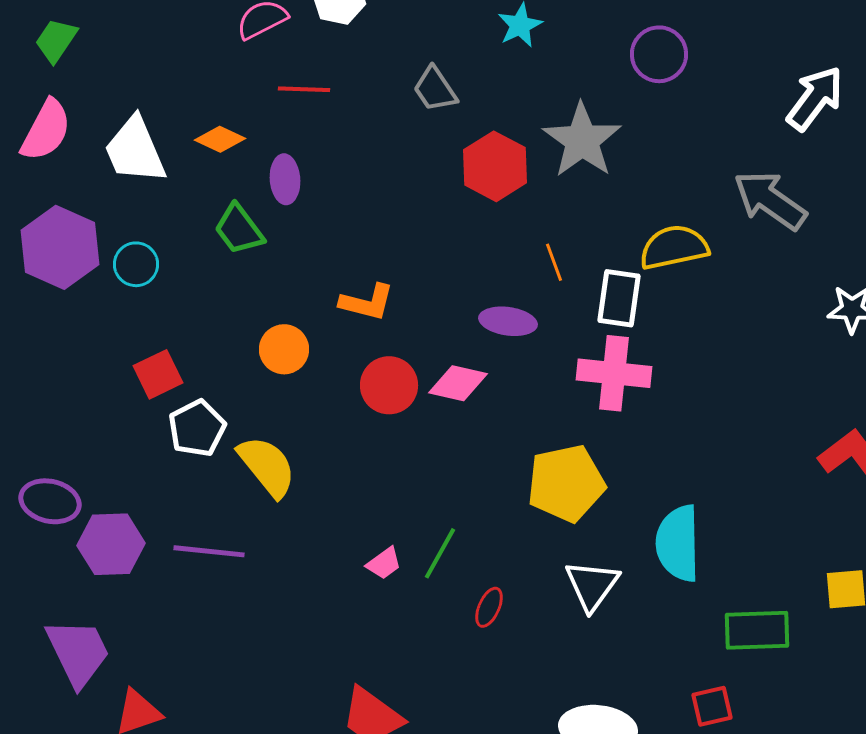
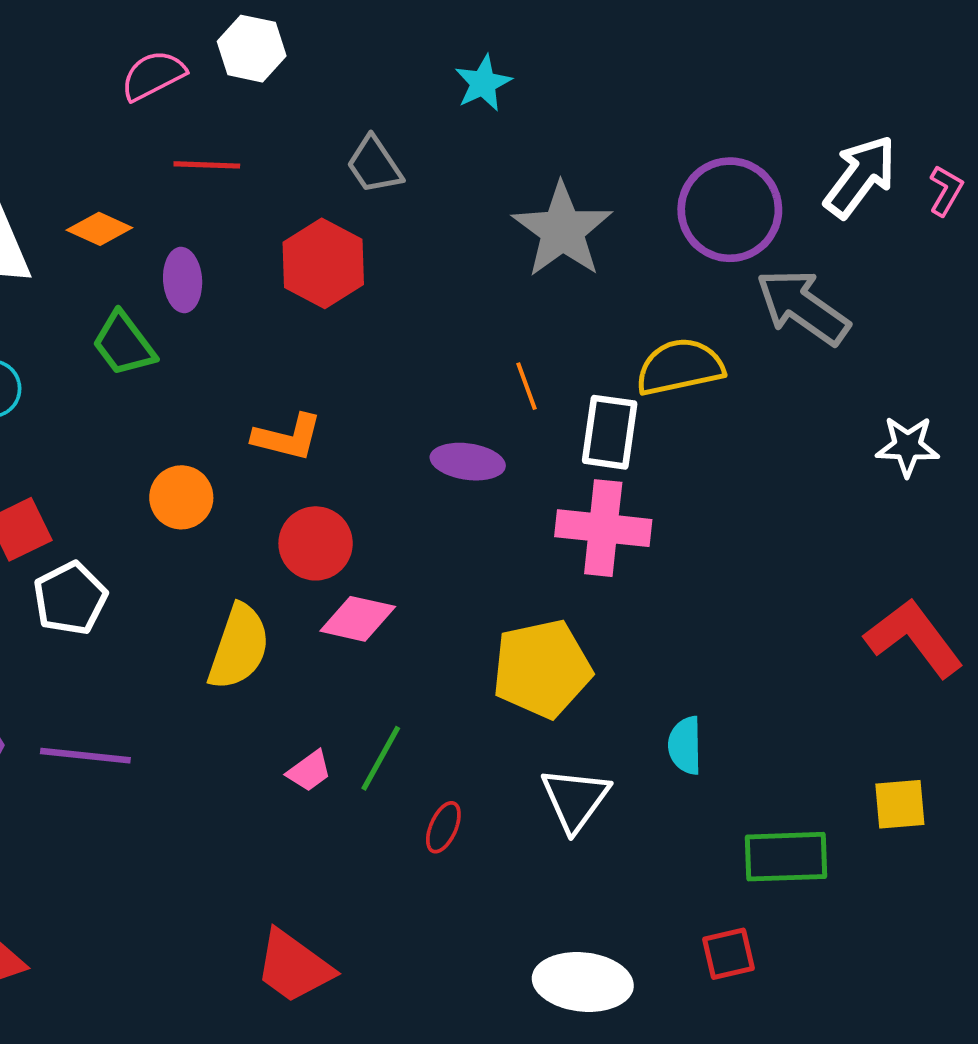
purple circle: (659, 54) -> (730, 210), moved, size x1.4
red hexagon: (495, 166) -> (323, 263), moved
pink diamond: (458, 383) -> (358, 619), moved
yellow semicircle: (267, 466) -> (239, 647), moved, turned 58
cyan semicircle: (678, 543) -> (685, 745), size x0.6

